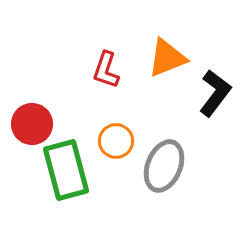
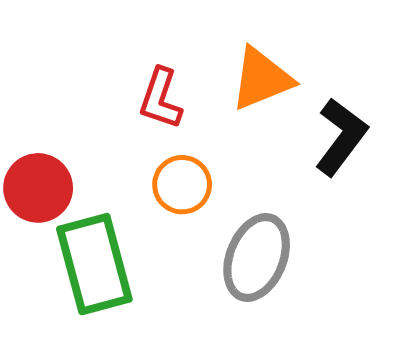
orange circle: (116, 141) -> (182, 185), moved

